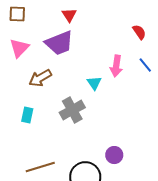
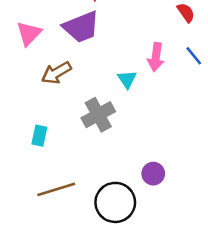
cyan rectangle: (27, 115) -> (39, 136), moved

